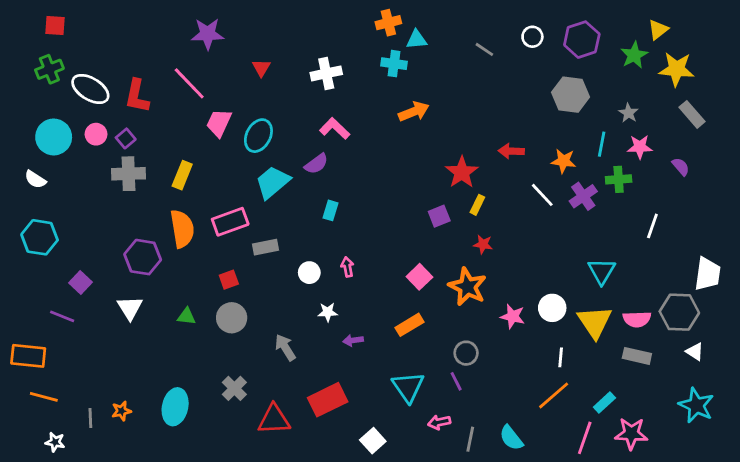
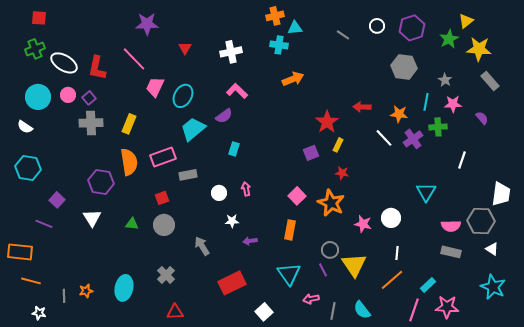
yellow triangle: (595, 322) -> (354, 265), moved
orange rectangle: (410, 325) -> (290, 230), turned -48
red triangle: (274, 419) -> (175, 312), moved, size x0.7

